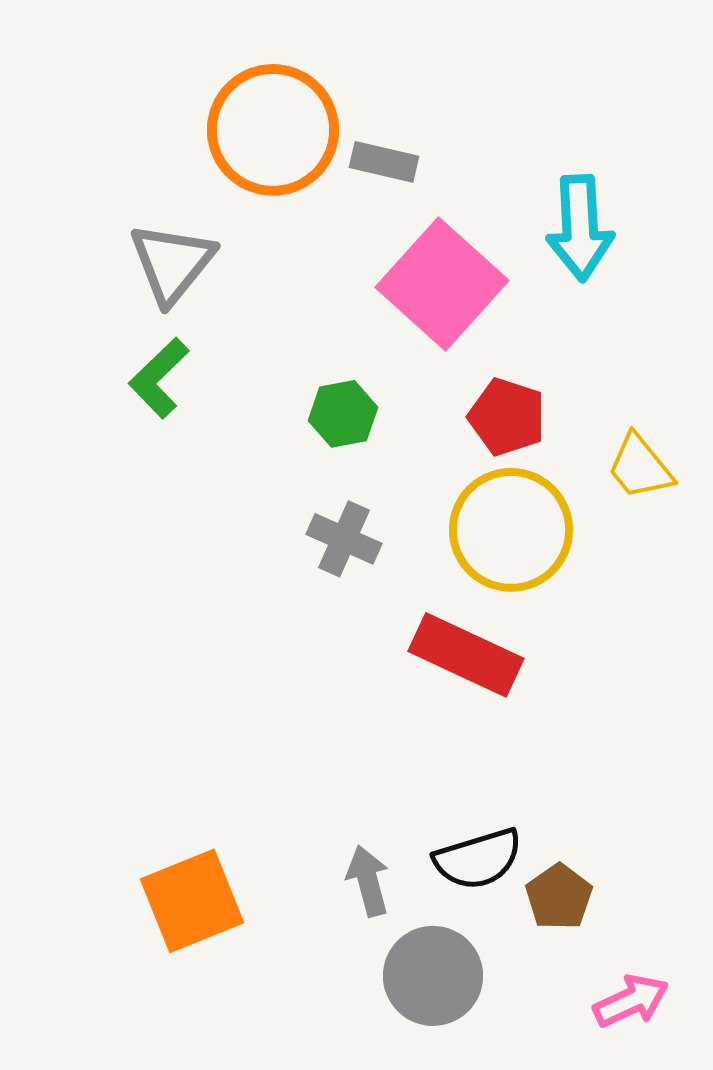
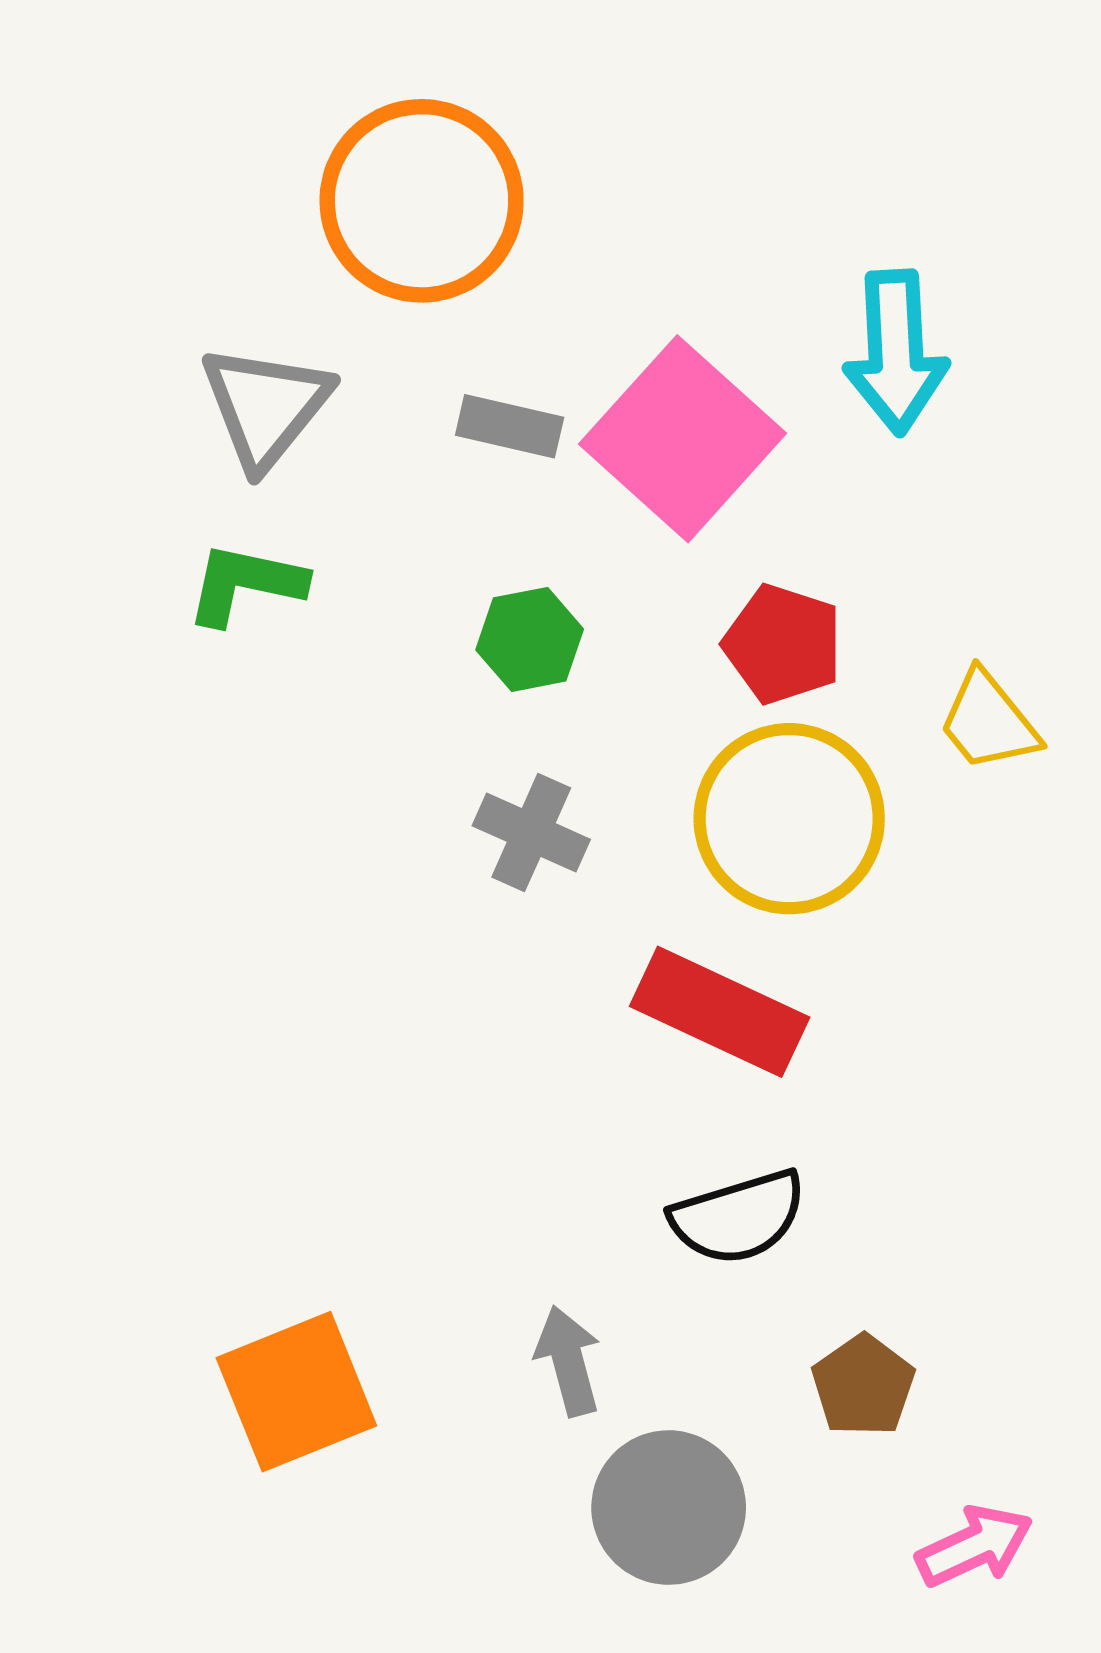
gray rectangle: (384, 162) -> (510, 426), moved
green L-shape: (159, 378) -> (245, 584), turned 56
black semicircle: (478, 859) -> (738, 1217), moved

